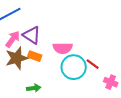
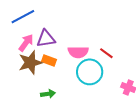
purple triangle: (32, 35) -> (46, 39), turned -42
red line: (93, 64) -> (106, 53), moved

